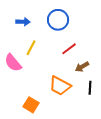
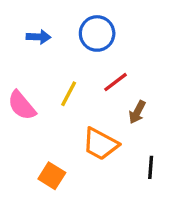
yellow line: (31, 48) -> (69, 94), moved
brown arrow: (82, 67) -> (137, 112), turned -32
black line: (90, 88) -> (151, 167), moved

